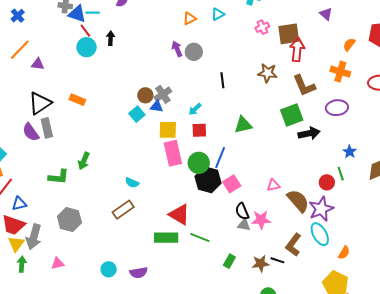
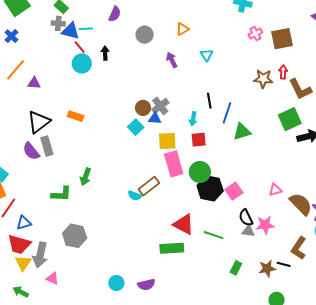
cyan triangle: (218, 14) -> (207, 55), moved, turned -32
red arrow: (297, 50) -> (283, 72), moved, size x0.6
gray circle: (194, 52) -> (145, 35), moved
black line: (222, 80) -> (209, 101), moved
cyan arrow: (195, 109) -> (193, 119), turned -32
blue line: (220, 157) -> (227, 113), moved
brown rectangle: (123, 210) -> (149, 186), moved
green line: (200, 237) -> (214, 235), moved
pink triangle: (58, 263) -> (52, 279), moved, turned 40
green arrow: (22, 264) -> (21, 292), moved, turned -63

